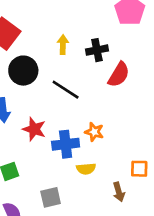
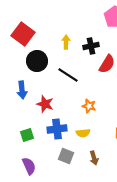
blue cross: (66, 144) -> (57, 129), moved
brown arrow: (119, 192) -> (94, 158), moved
gray square: (51, 197) -> (66, 156), moved, turned 35

